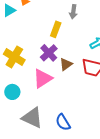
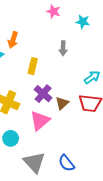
yellow rectangle: (56, 29) -> (33, 66), moved
gray triangle: (32, 118) -> (34, 162), turned 30

